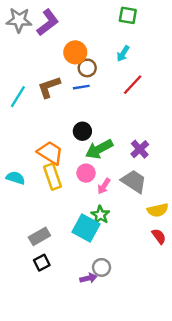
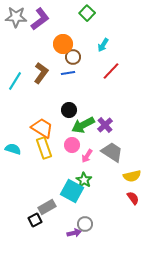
green square: (128, 15) -> (87, 13), moved, turned 35
brown L-shape: (49, 87) -> (41, 73), turned 145
purple cross: (140, 149) -> (105, 125), moved
gray rectangle: (39, 236) -> (47, 207), moved

